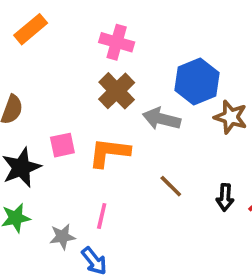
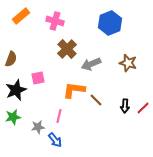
pink cross: (117, 42) -> (55, 21), moved
blue hexagon: (197, 81) -> (110, 23), moved
gray arrow: (161, 119) -> (91, 64), turned -36
orange L-shape: (109, 153) -> (74, 90), moved

